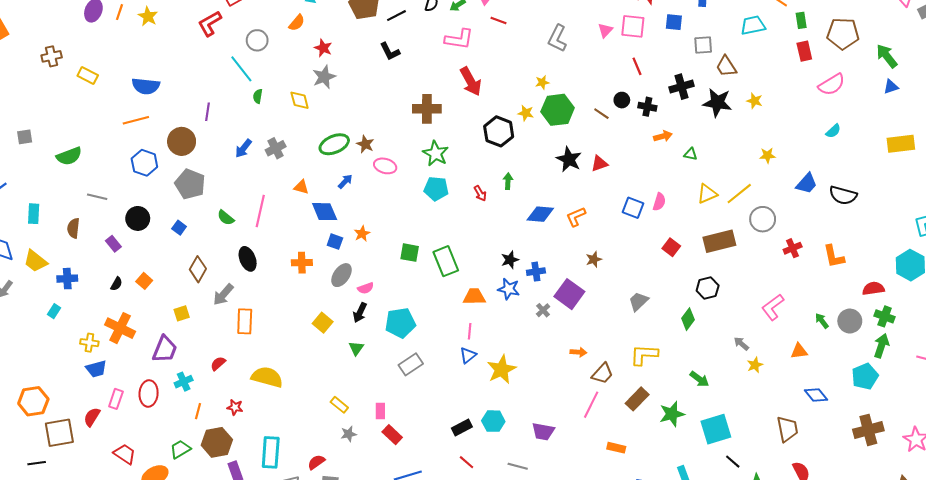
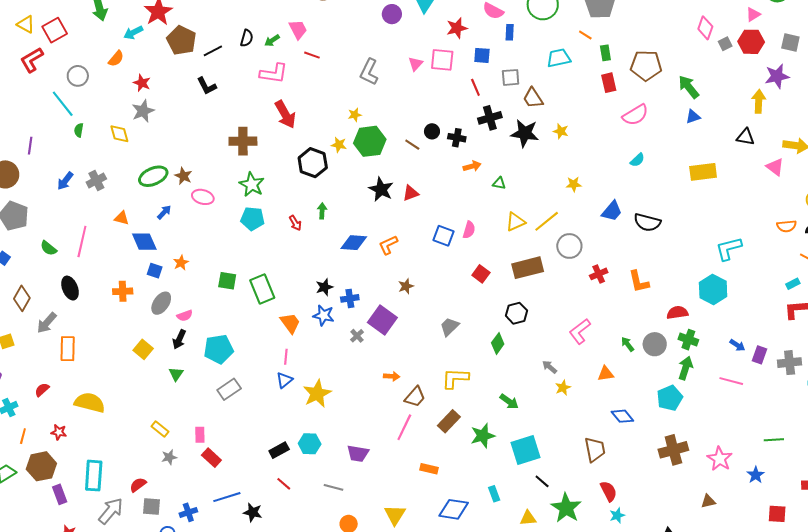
red line: (637, 66) -> (475, 87), moved
orange trapezoid: (474, 297) -> (290, 323), turned 55

